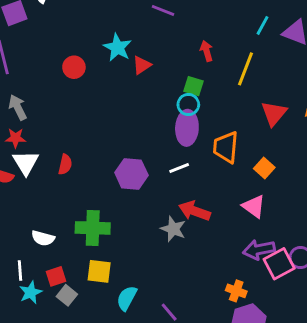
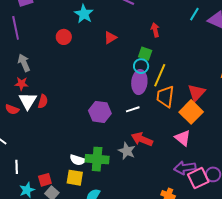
cyan star: (117, 48) -> (84, 14), moved
yellow line: (245, 69) -> (160, 75), moved
red triangle: (274, 113) -> (196, 93), moved
red semicircle: (65, 164) -> (43, 101), moved
orange square: (264, 168) -> (191, 112), size x1.6
green cross: (93, 228) -> (97, 159), moved
white semicircle: (43, 238) -> (78, 160), moved
white line: (20, 271) -> (17, 167), moved

